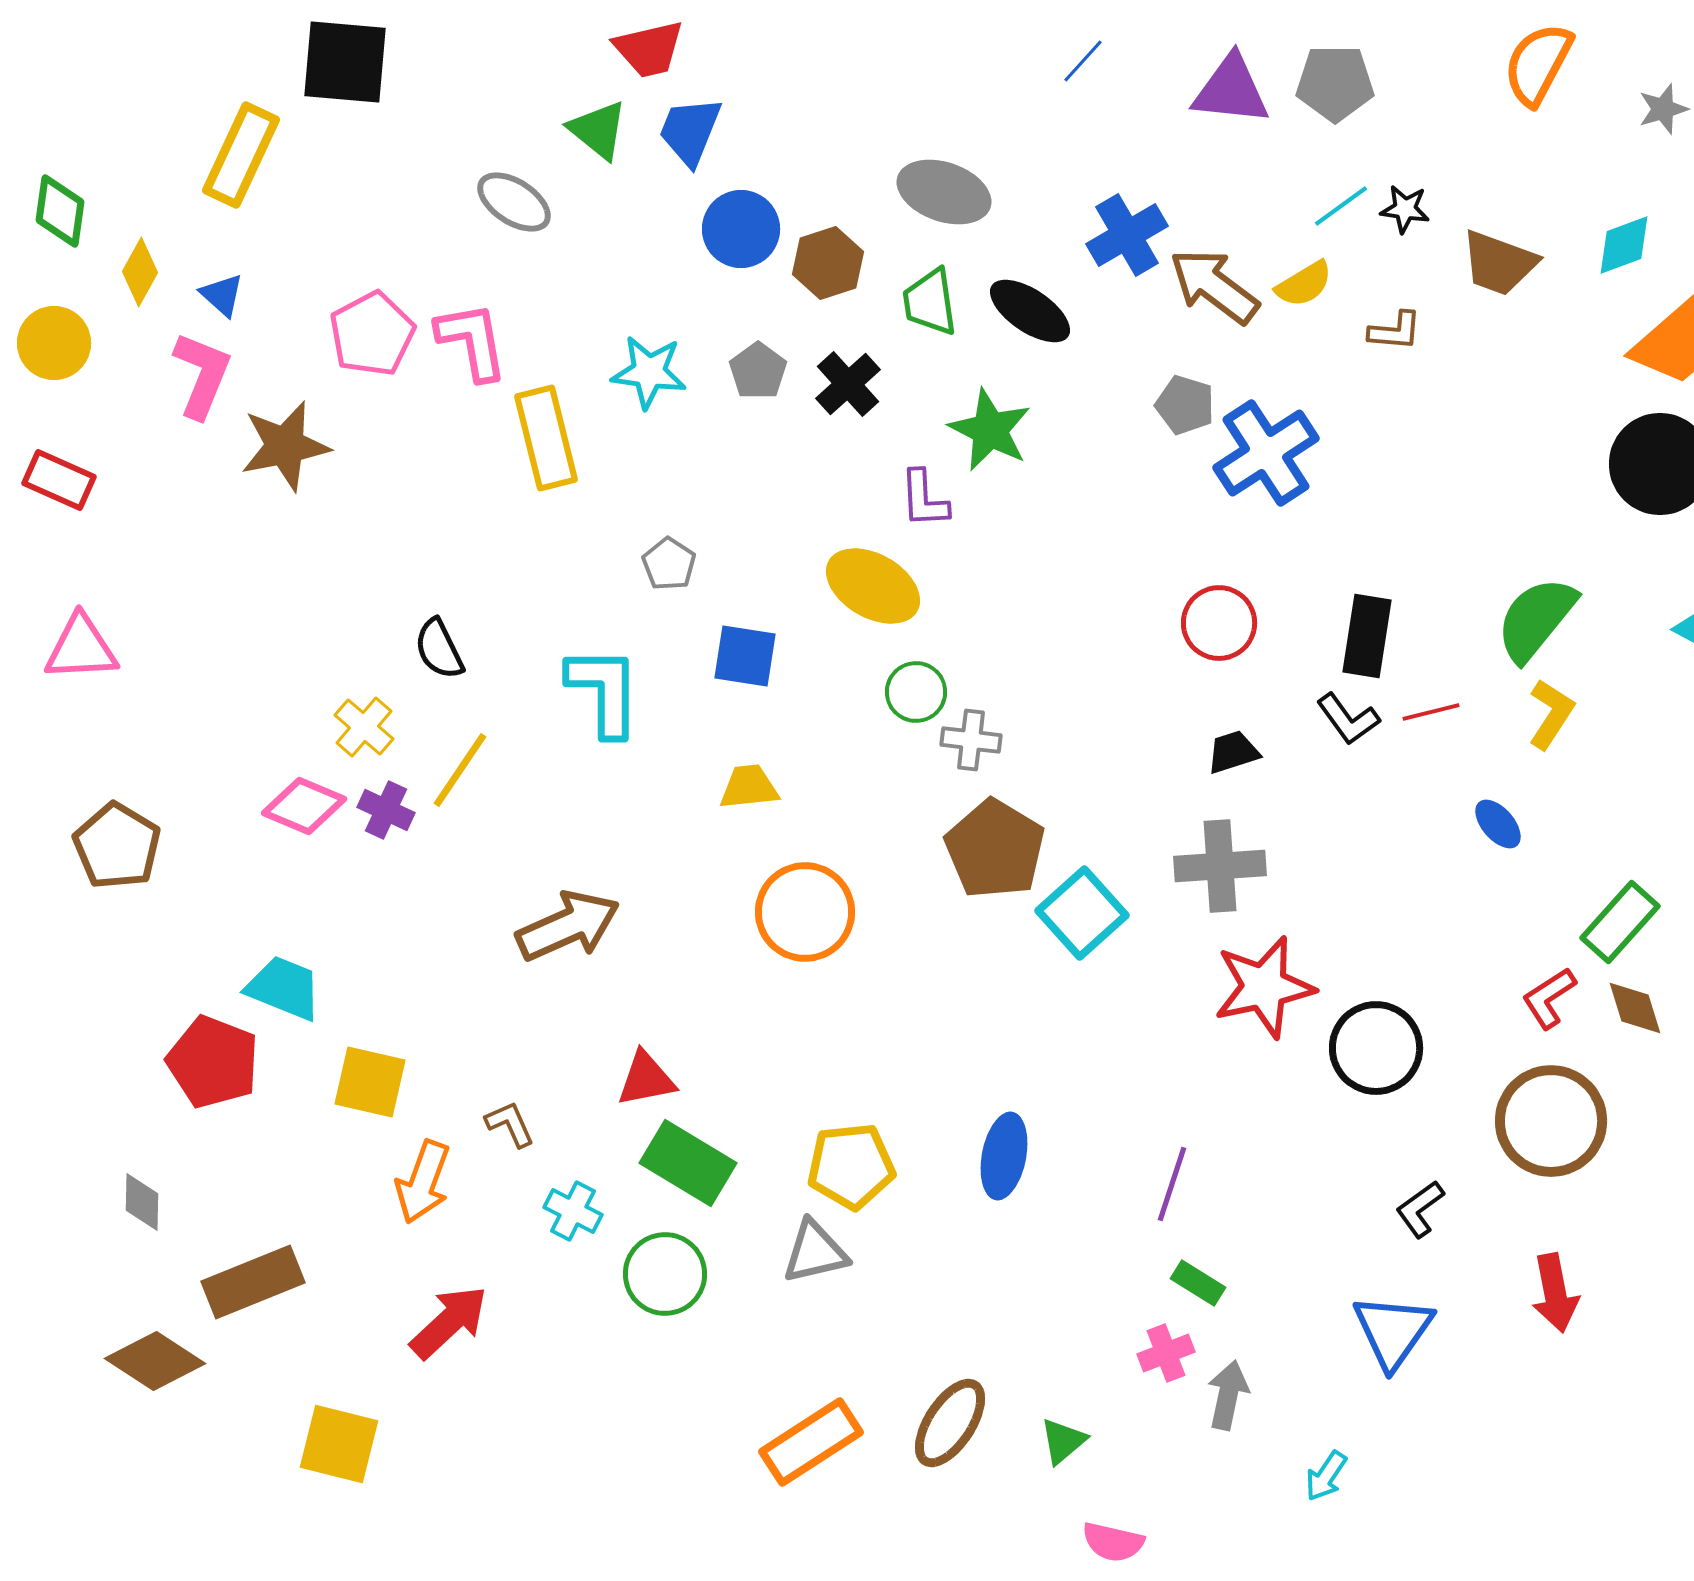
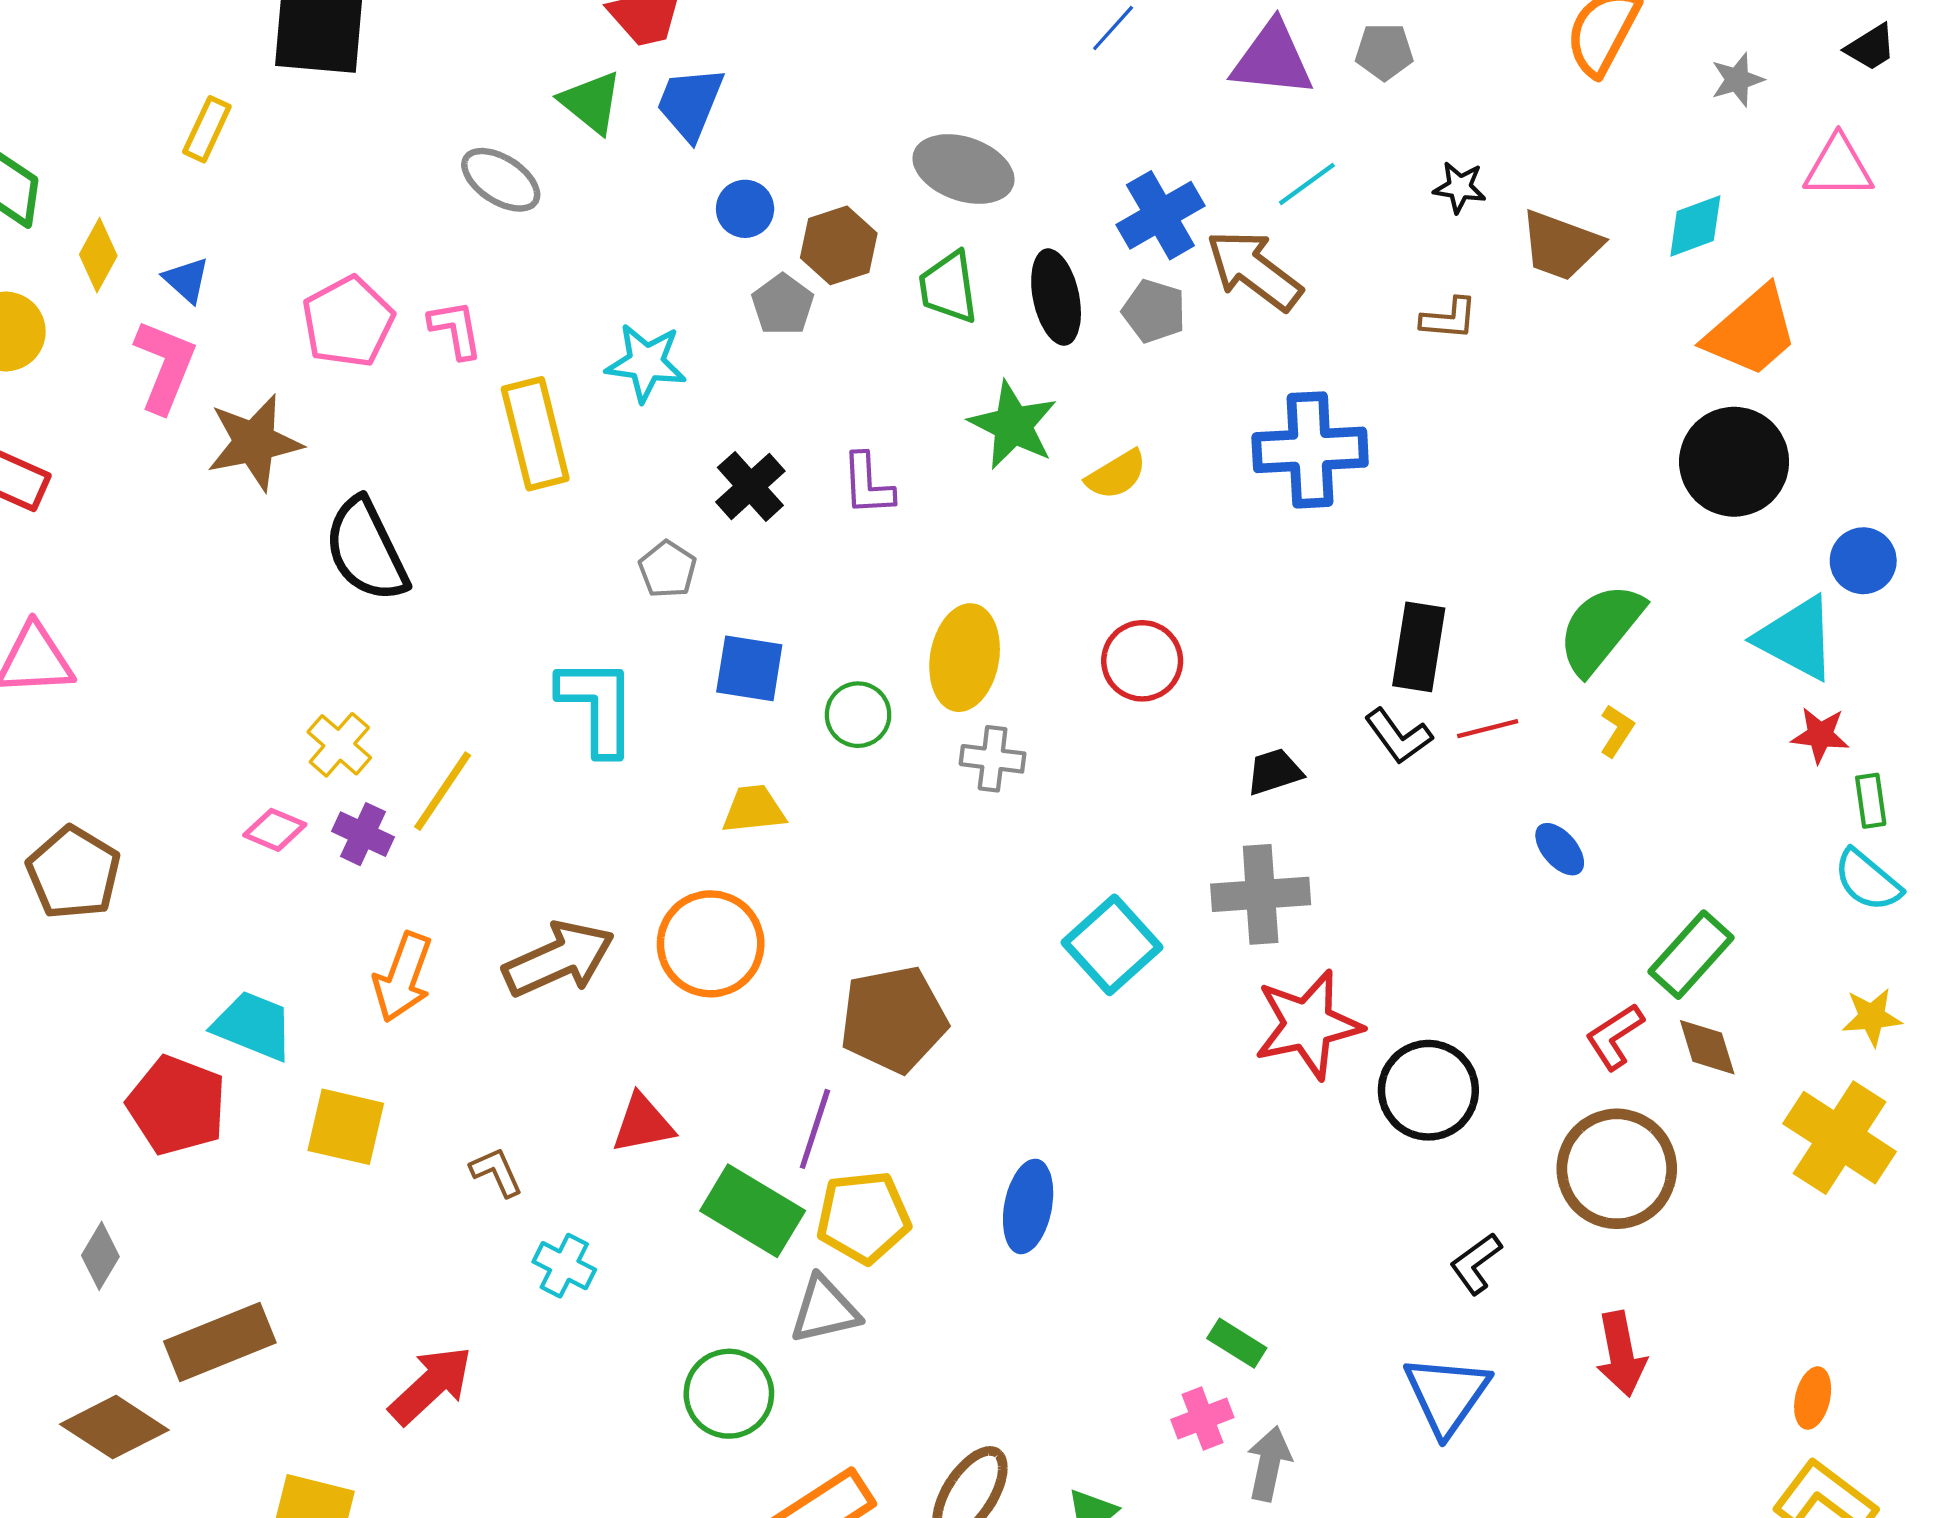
gray pentagon: (1335, 83) -> (1384, 52), size x0.7
yellow rectangle: (241, 155) -> (207, 129), size x0.6
cyan line: (1341, 206) -> (1307, 184), moved
blue circle: (741, 229) -> (745, 209), size x0.7
yellow semicircle: (1304, 284) -> (1116, 475), moved
black ellipse: (1030, 311) -> (1056, 297), turned 44
pink L-shape: (472, 341) -> (456, 329), size x0.7
gray pentagon: (758, 371) -> (783, 305), moved
black cross: (848, 384) -> (750, 486), moved
gray pentagon: (1185, 405) -> (1154, 311), moved
blue cross: (1266, 453) -> (1310, 450), turned 30
purple L-shape: (924, 499) -> (868, 484), moved
yellow ellipse: (873, 586) -> (965, 658), moved, turned 70
red circle: (1219, 623) -> (1142, 661), moved
black semicircle: (439, 649) -> (366, 550), moved, size x1.6
green circle: (916, 692) -> (858, 715), moved
yellow L-shape: (1551, 714) -> (1617, 731), size x0.7
pink diamond: (304, 806) -> (275, 830), size x0.7
brown pentagon: (995, 849) -> (894, 1019), moved, turned 30
orange circle: (805, 912) -> (711, 944), moved
green rectangle: (688, 1163) -> (753, 1211), moved
orange arrow: (423, 1182) -> (403, 977), moved
purple line: (1172, 1184) -> (815, 1129), moved
gray diamond: (142, 1202) -> (100, 1256), turned 30
green circle: (665, 1274) -> (729, 1394), moved

